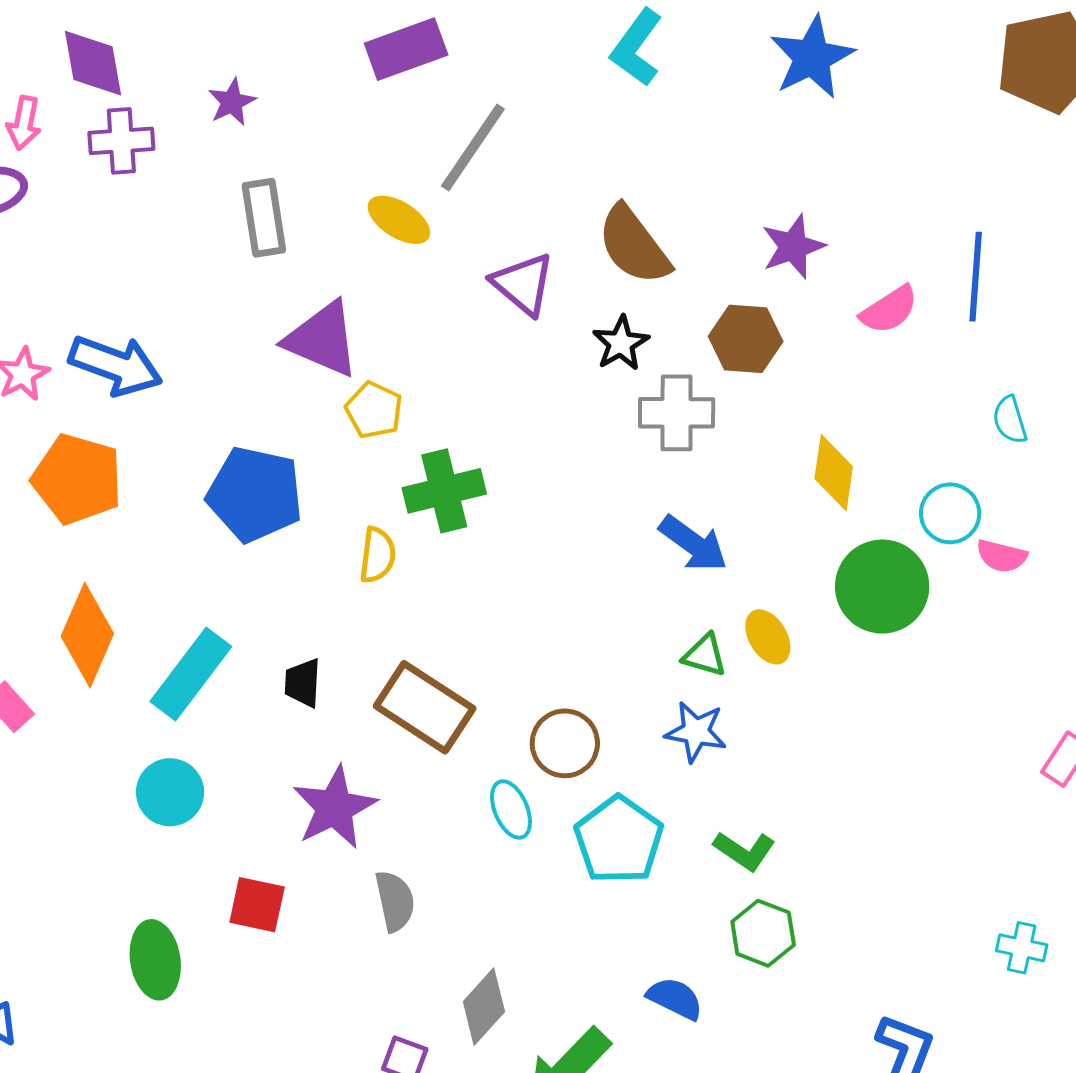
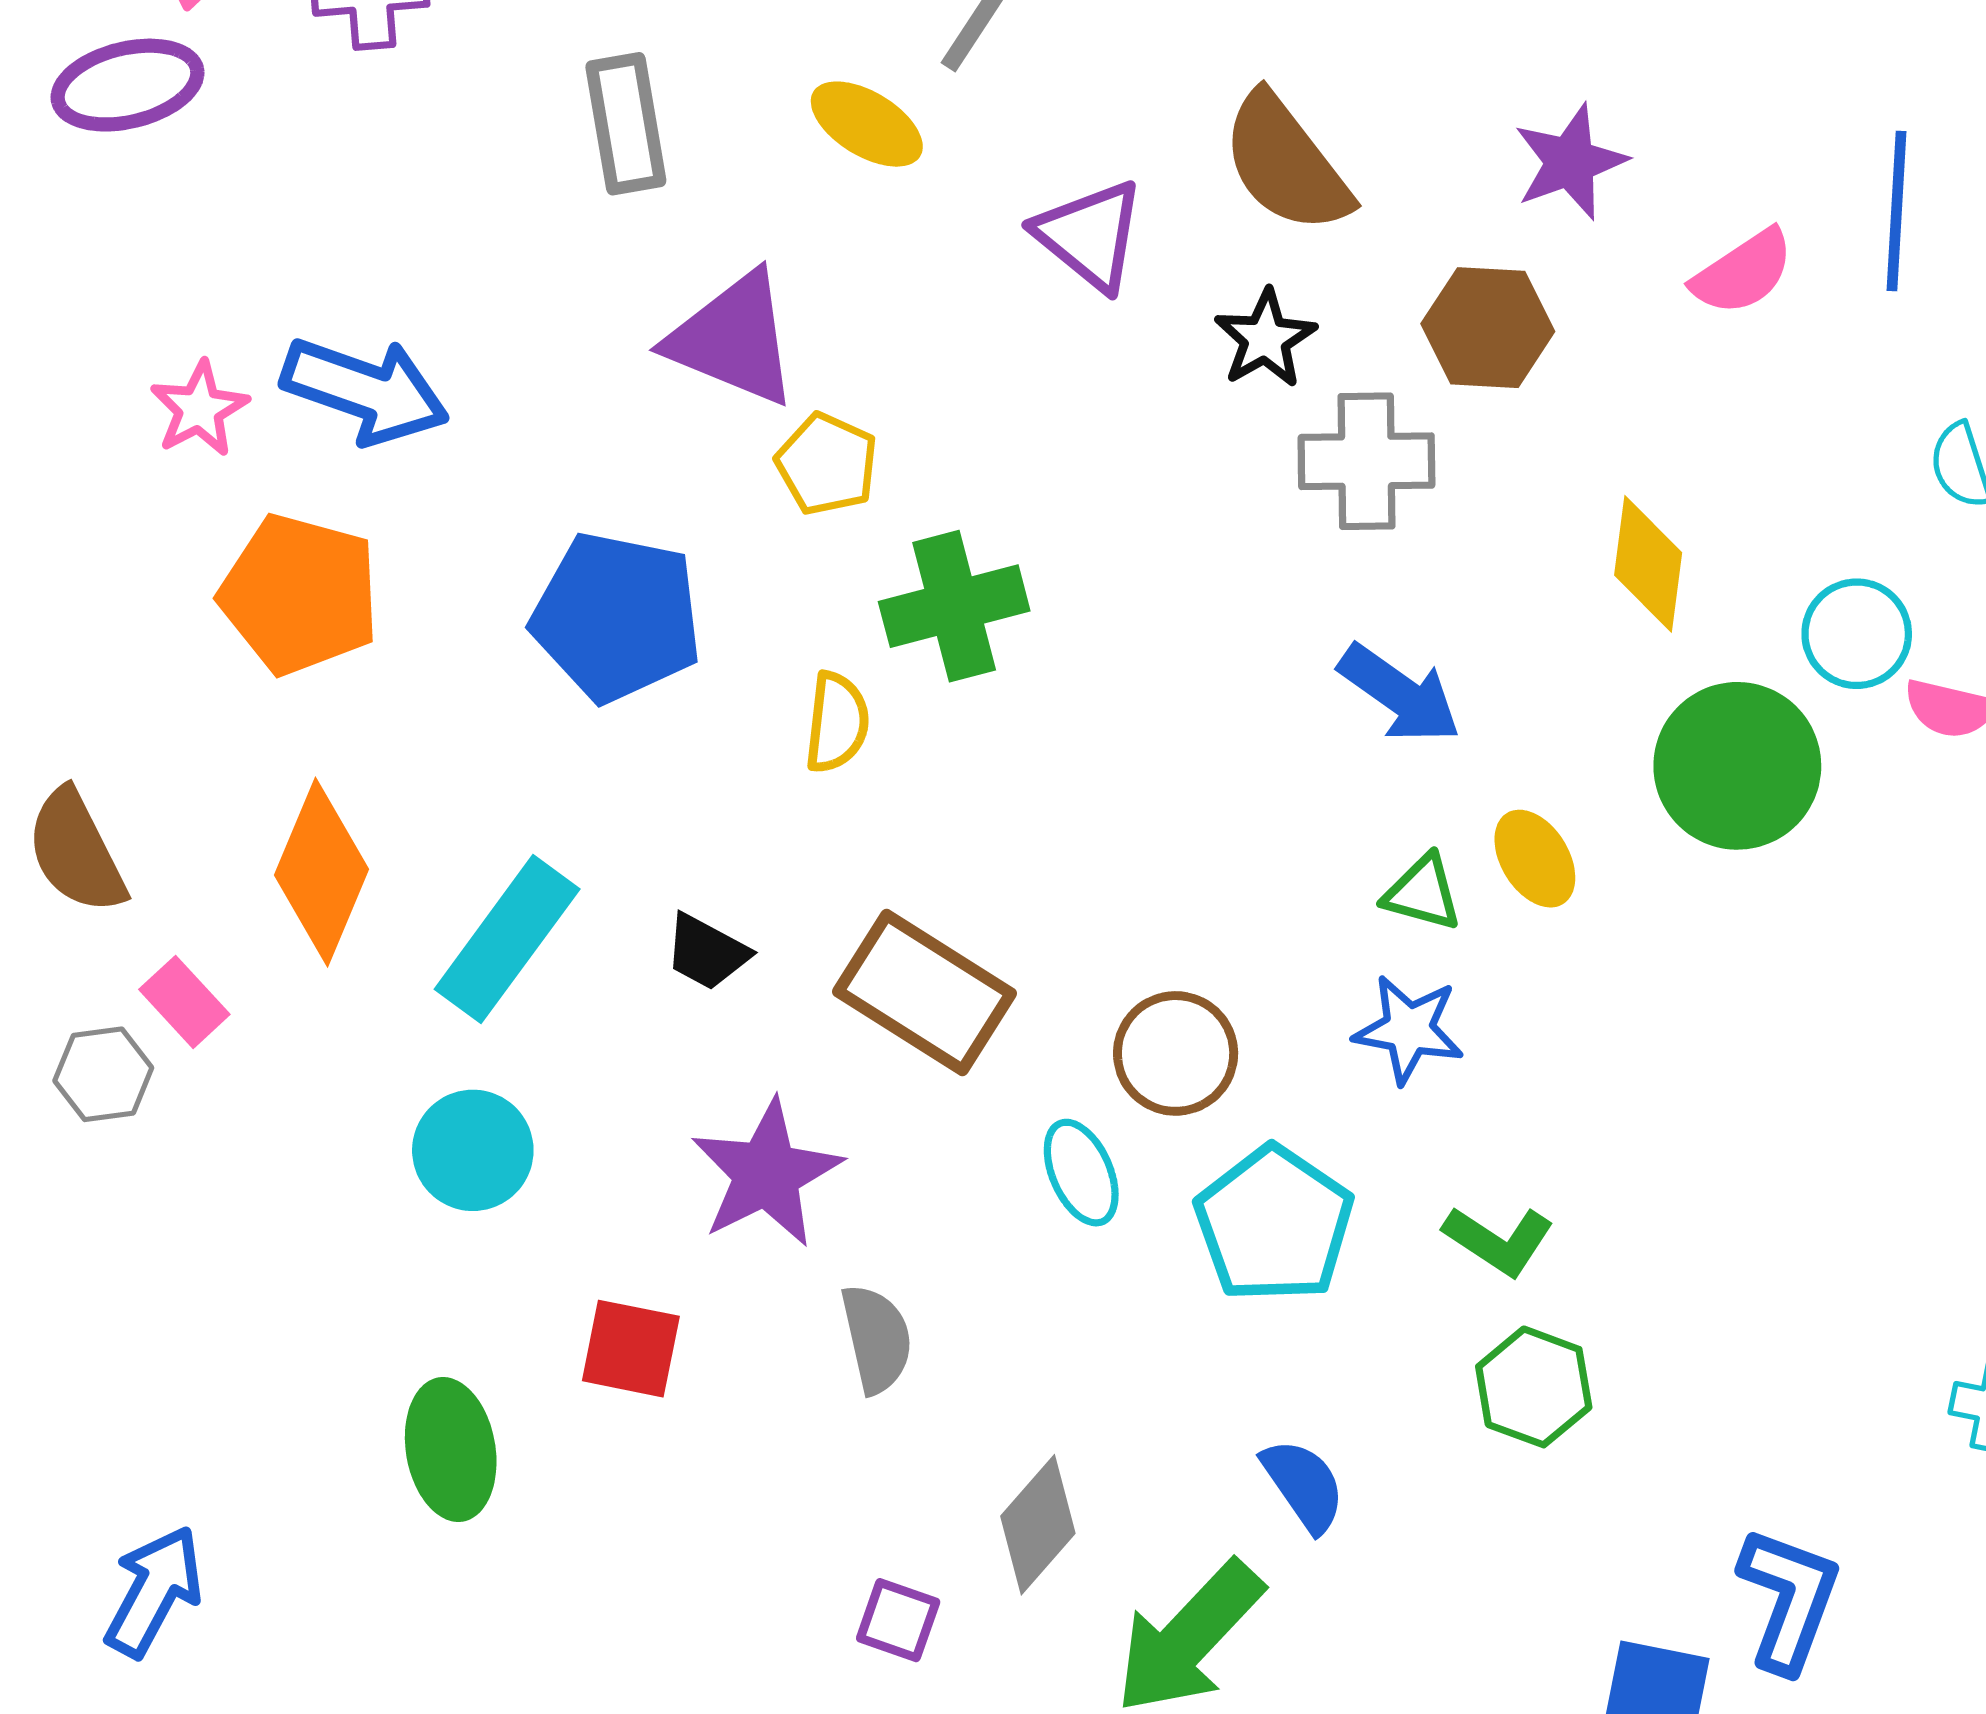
black trapezoid: (303, 683) -> (707, 952), turned -64
blue semicircle: (675, 998) -> (1304, 1485), moved, turned 30

